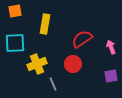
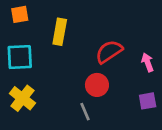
yellow cross: (37, 64) -> (22, 98), moved, turned -30
gray line: (53, 84) -> (85, 112), moved

